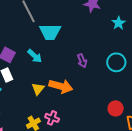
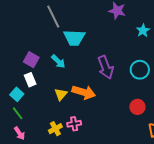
purple arrow: (82, 61) -> (106, 67), size x1.6
red circle: (116, 108) -> (137, 107), moved
pink cross: (52, 118) -> (74, 124), turned -32

